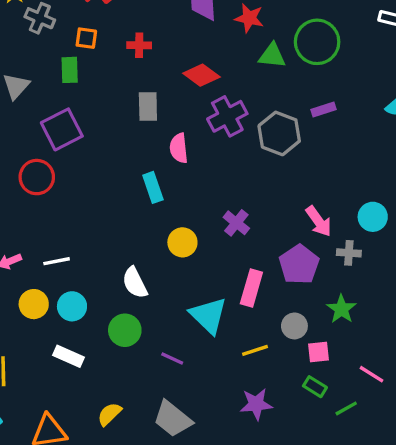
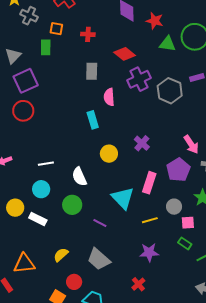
purple square: (62, 129) -> (26, 81), moved
white line: (57, 261) -> (46, 164), moved
yellow circle: (34, 304) -> (15, 208), moved

